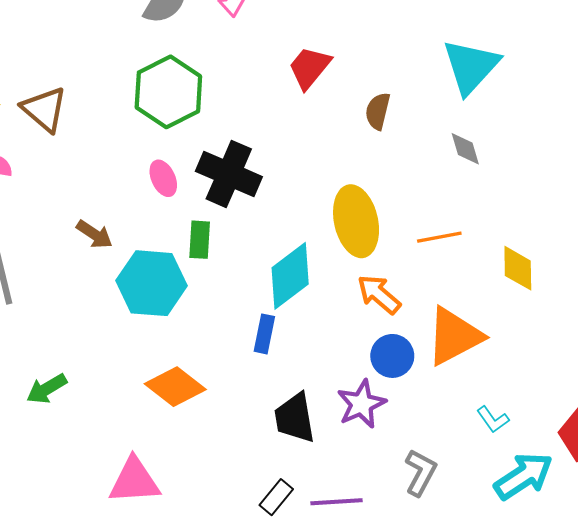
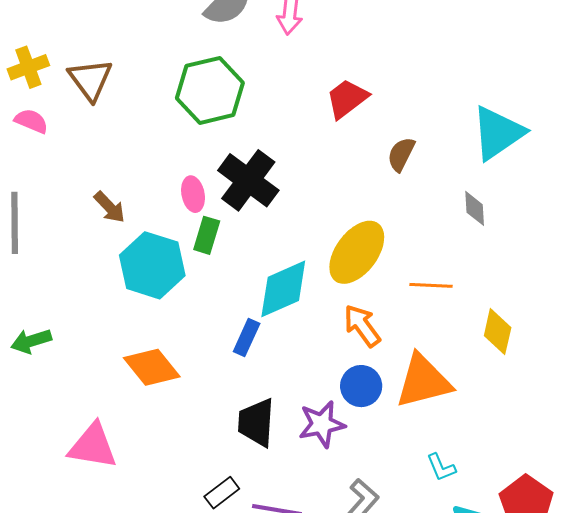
pink ellipse: (163, 178) -> (193, 194), moved
yellow ellipse: (356, 221) -> (357, 252), turned 36

